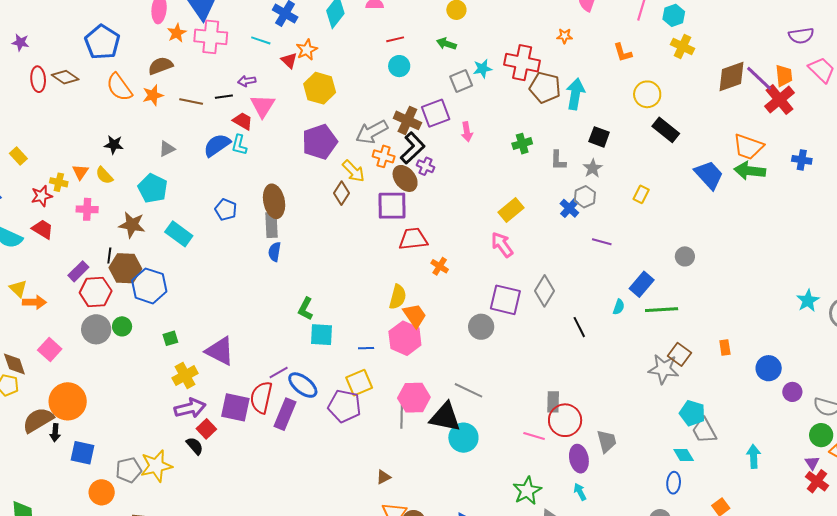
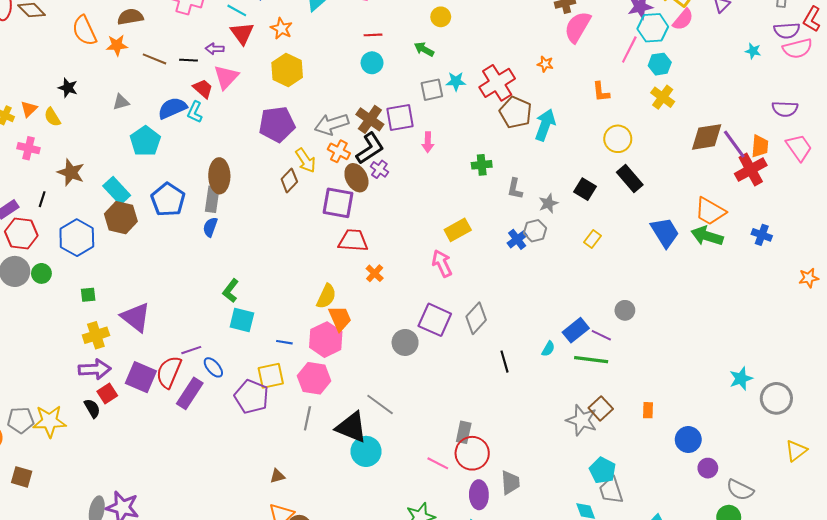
orange star: (307, 50) -> (281, 29), turned -30
red triangle: (289, 60) -> (242, 33), moved, size x1.4
red cross: (522, 63) -> (497, 83), turned 36
black square: (599, 137) -> (585, 189), moved
cyan pentagon: (153, 188) -> (145, 141), moved
blue pentagon: (226, 210) -> (168, 200), moved, size x1.5
purple line: (602, 242) -> (601, 335), moved
brown hexagon: (125, 268) -> (121, 218), moved
blue ellipse: (303, 385) -> (213, 367), size x0.7
pink hexagon: (414, 398) -> (314, 378), moved

